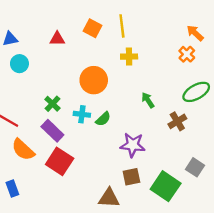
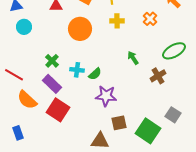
orange cross: (187, 54) -> (150, 19), moved
orange circle: (94, 80) -> (80, 29), moved
purple star: (133, 145) -> (106, 96), moved

